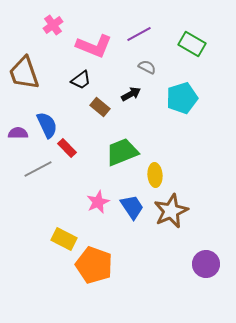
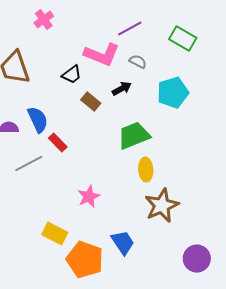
pink L-shape: (94, 46) -> (102, 55), moved
green trapezoid: (122, 152) -> (134, 136), moved
blue trapezoid: (132, 207) -> (123, 243), moved

